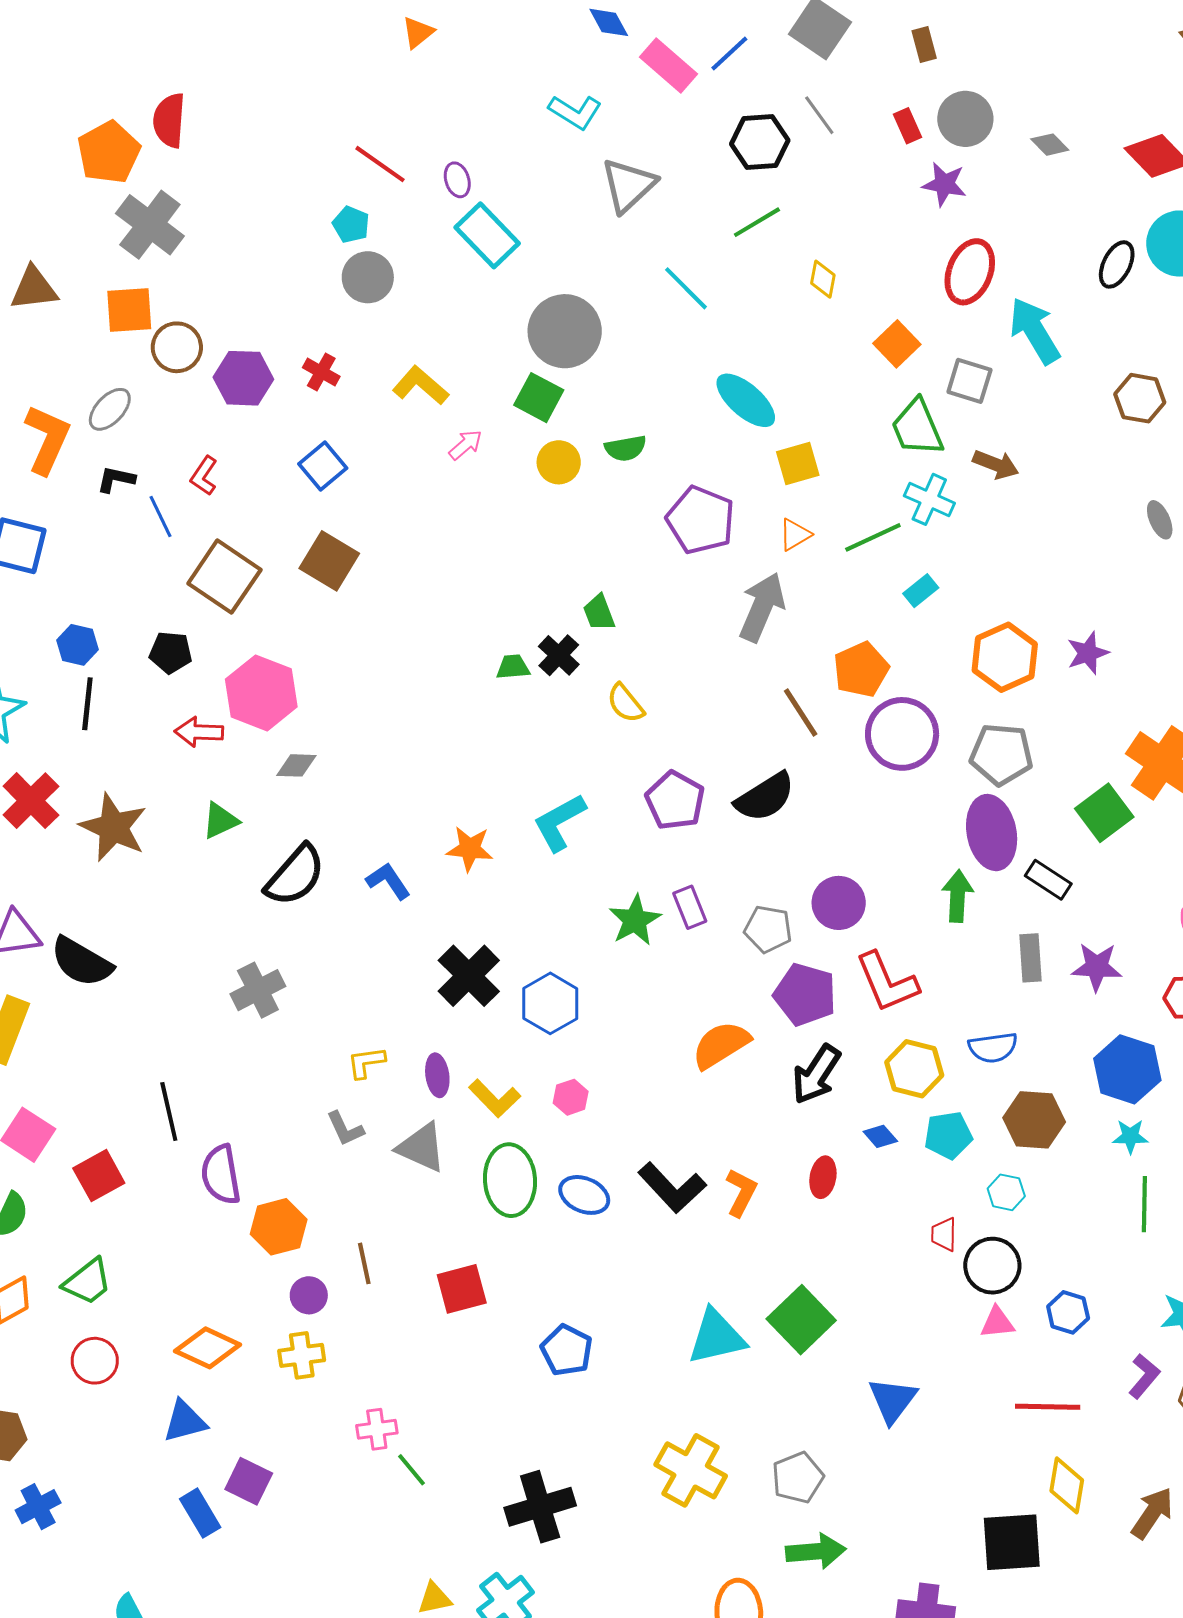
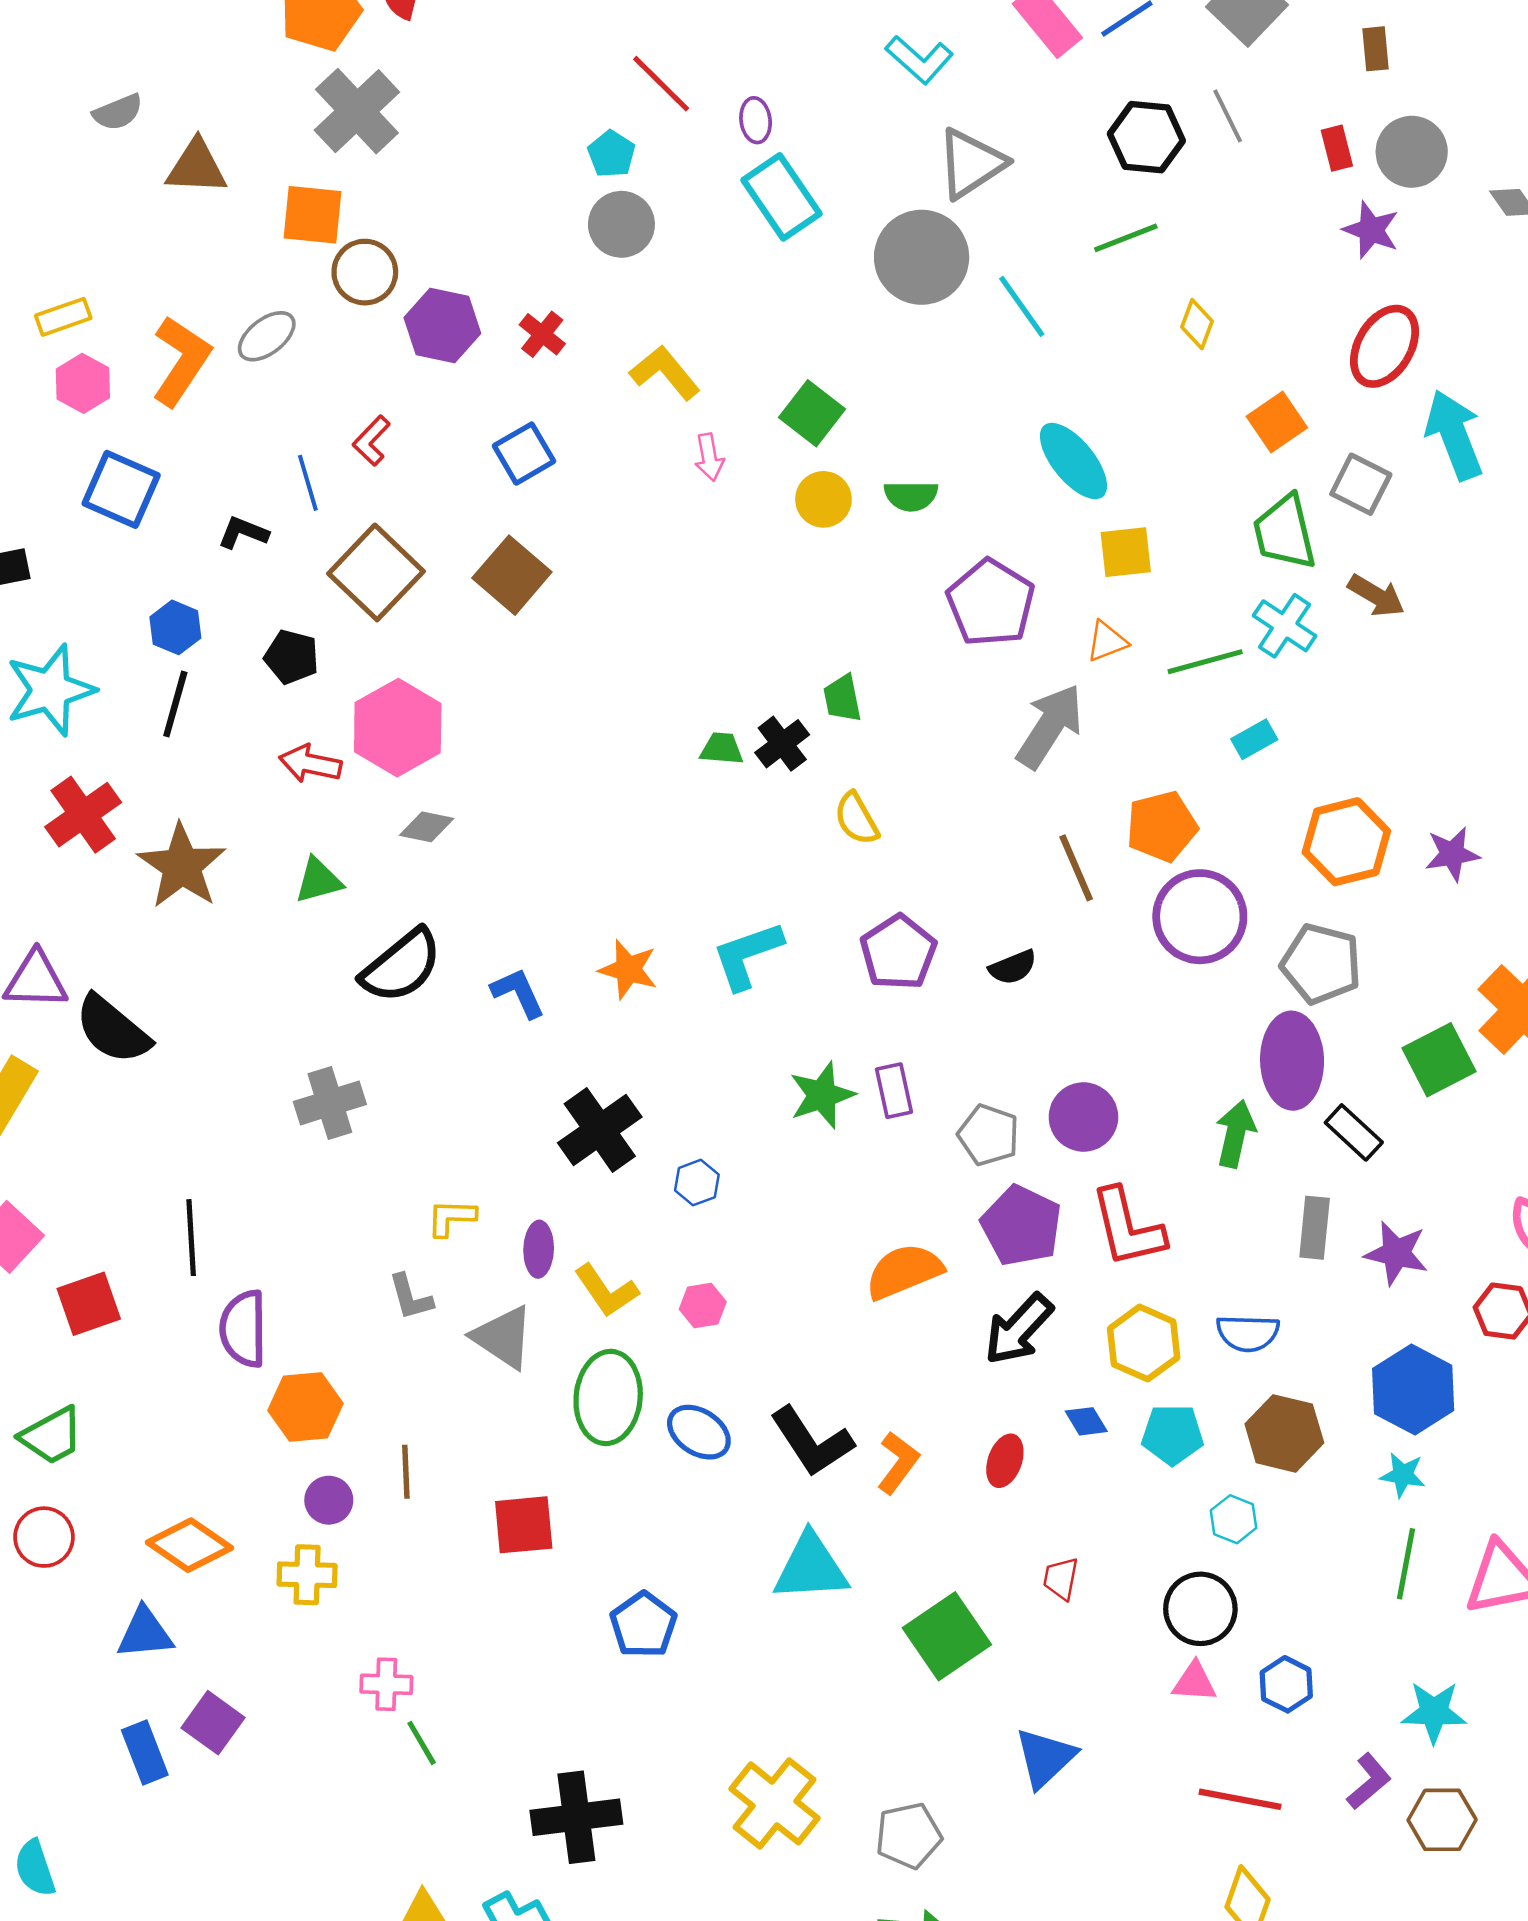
gray circle: (565, 331) -> (922, 257), moved
pink arrow: (465, 445) -> (709, 457), turned 111
black L-shape: (116, 479) -> (243, 533), moved
black semicircle: (765, 797) -> (1013, 967), size x0.6
blue hexagon: (550, 1003) -> (697, 1183), size x0.6
red trapezoid: (944, 1234) -> (1061, 1578), moved
cyan triangle: (716, 1337) -> (811, 1567), moved

